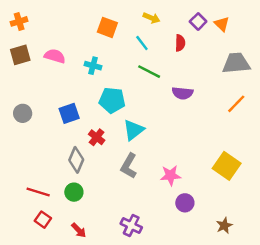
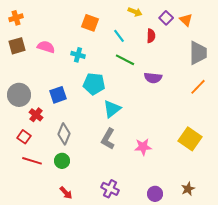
yellow arrow: (151, 18) -> (135, 12), moved
gray trapezoid: (236, 63) -> (198, 53), turned 95
gray circle: (23, 113) -> (19, 95), size x1.5
red cross: (97, 137) -> (36, 115), moved
purple circle: (185, 203) -> (155, 194), moved
red square: (43, 220) -> (24, 137), moved

